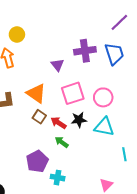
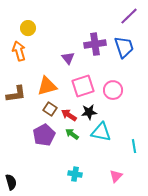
orange triangle: (36, 93) -> (47, 86), turned -50
cyan triangle: (104, 127) -> (101, 132), moved
purple pentagon: (37, 161) -> (44, 135), moved
cyan cross: (58, 178) -> (75, 174), moved

